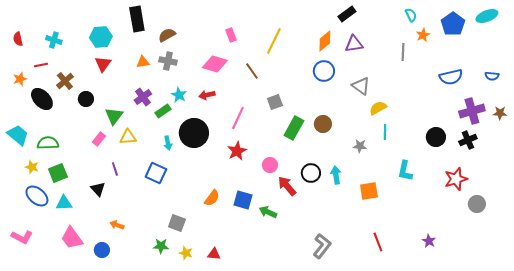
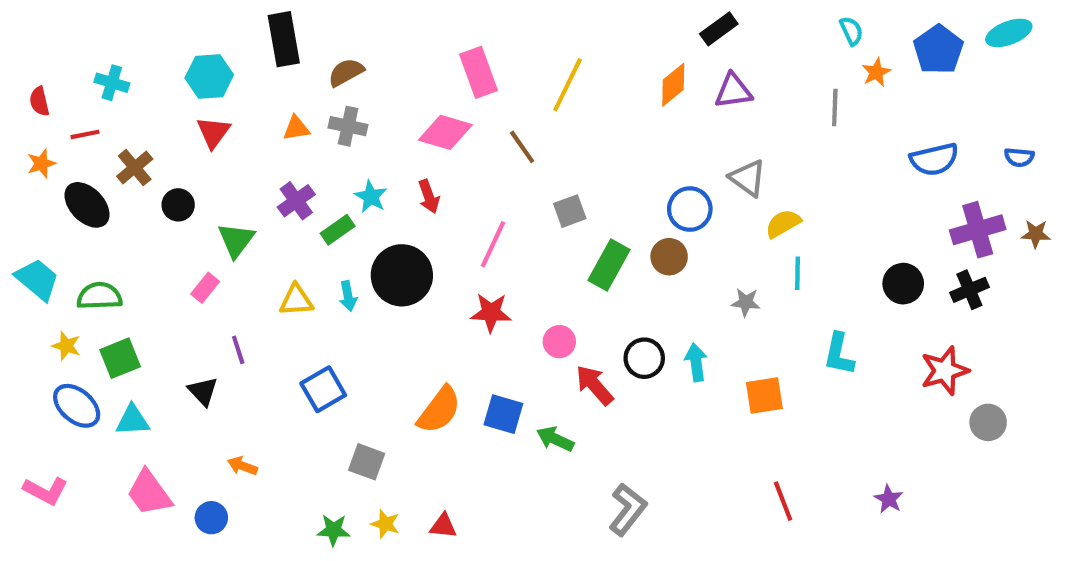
pink rectangle: (231, 35) -> (479, 72), size x1.6
red semicircle: (18, 39) -> (39, 101), moved
blue circle: (324, 71) -> (690, 209), moved
red arrow: (207, 95) -> (429, 197), turned -98
yellow triangle: (128, 137) -> (296, 300), moved
red star: (237, 151) -> (491, 313), turned 30
blue square: (156, 173) -> (323, 389), moved, turned 35
orange semicircle: (212, 198) -> (439, 410), size x1.4
green star: (161, 246) -> (334, 530), moved
gray L-shape: (322, 246) -> (628, 509), moved

